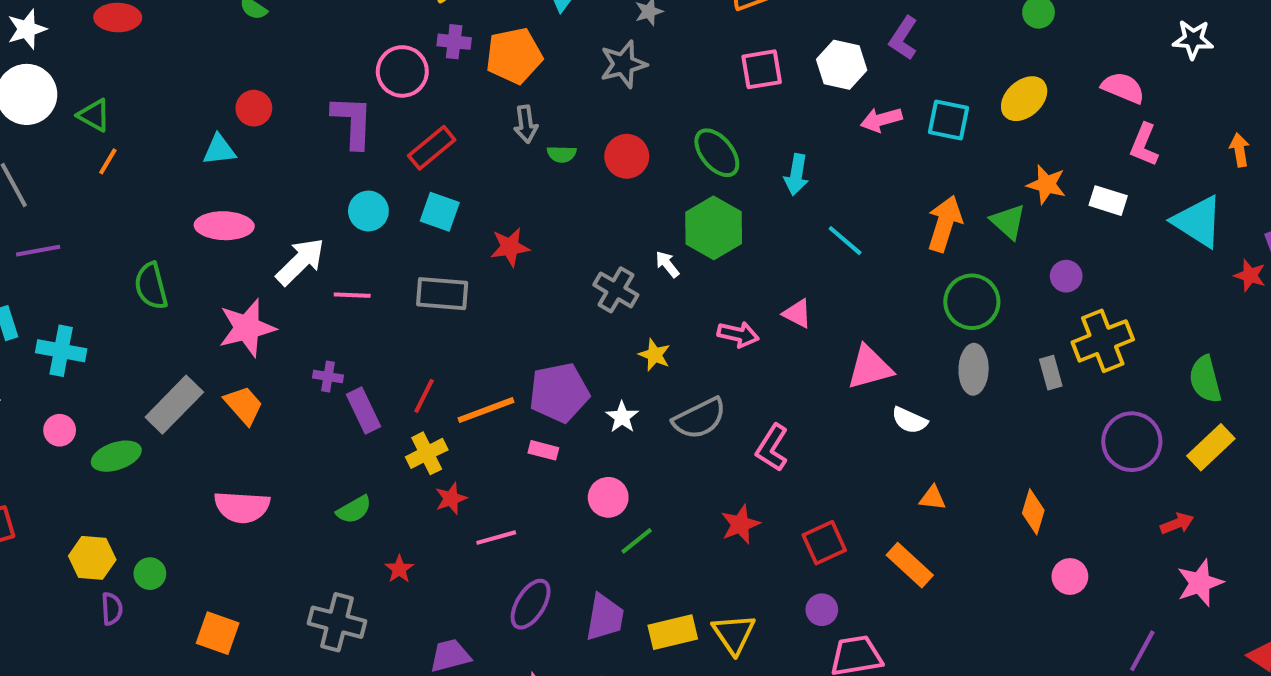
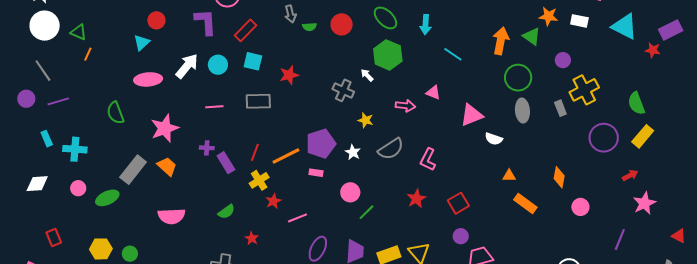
cyan triangle: (219, 150) -> (142, 43), turned -30
white arrow: (300, 262) -> (187, 66), moved
orange rectangle: (910, 565) -> (525, 204), moved

